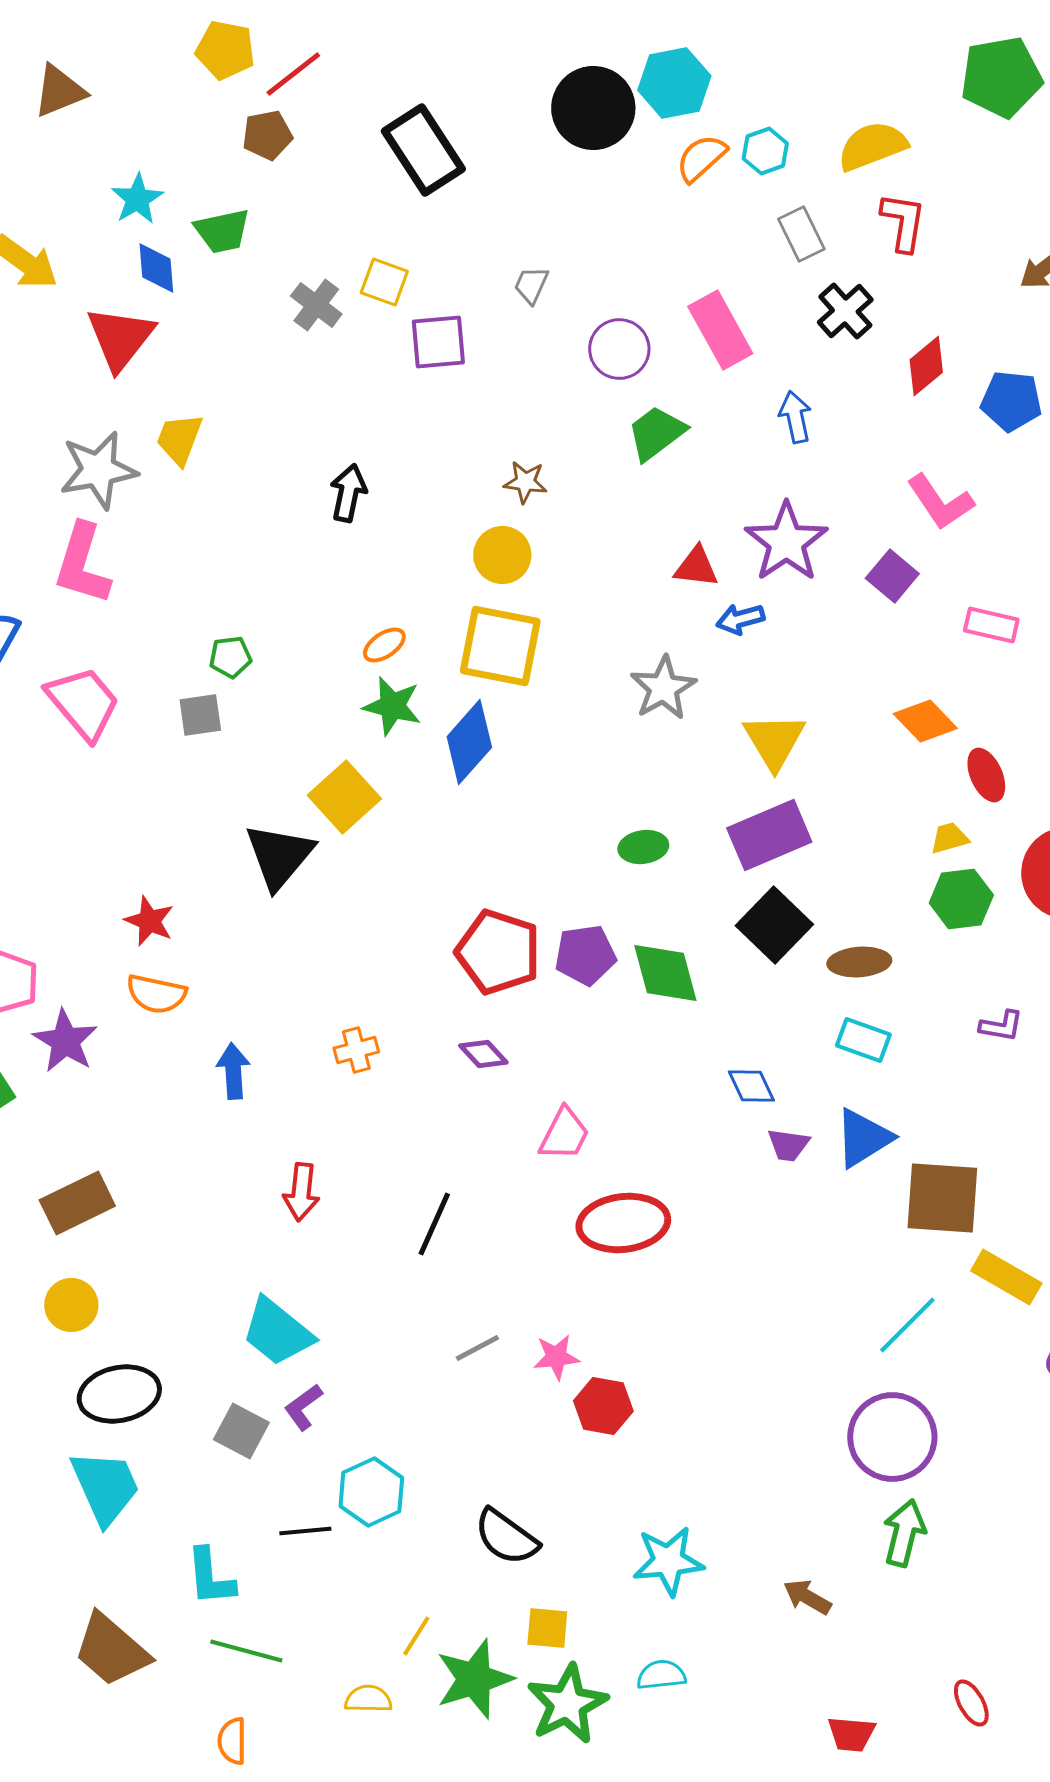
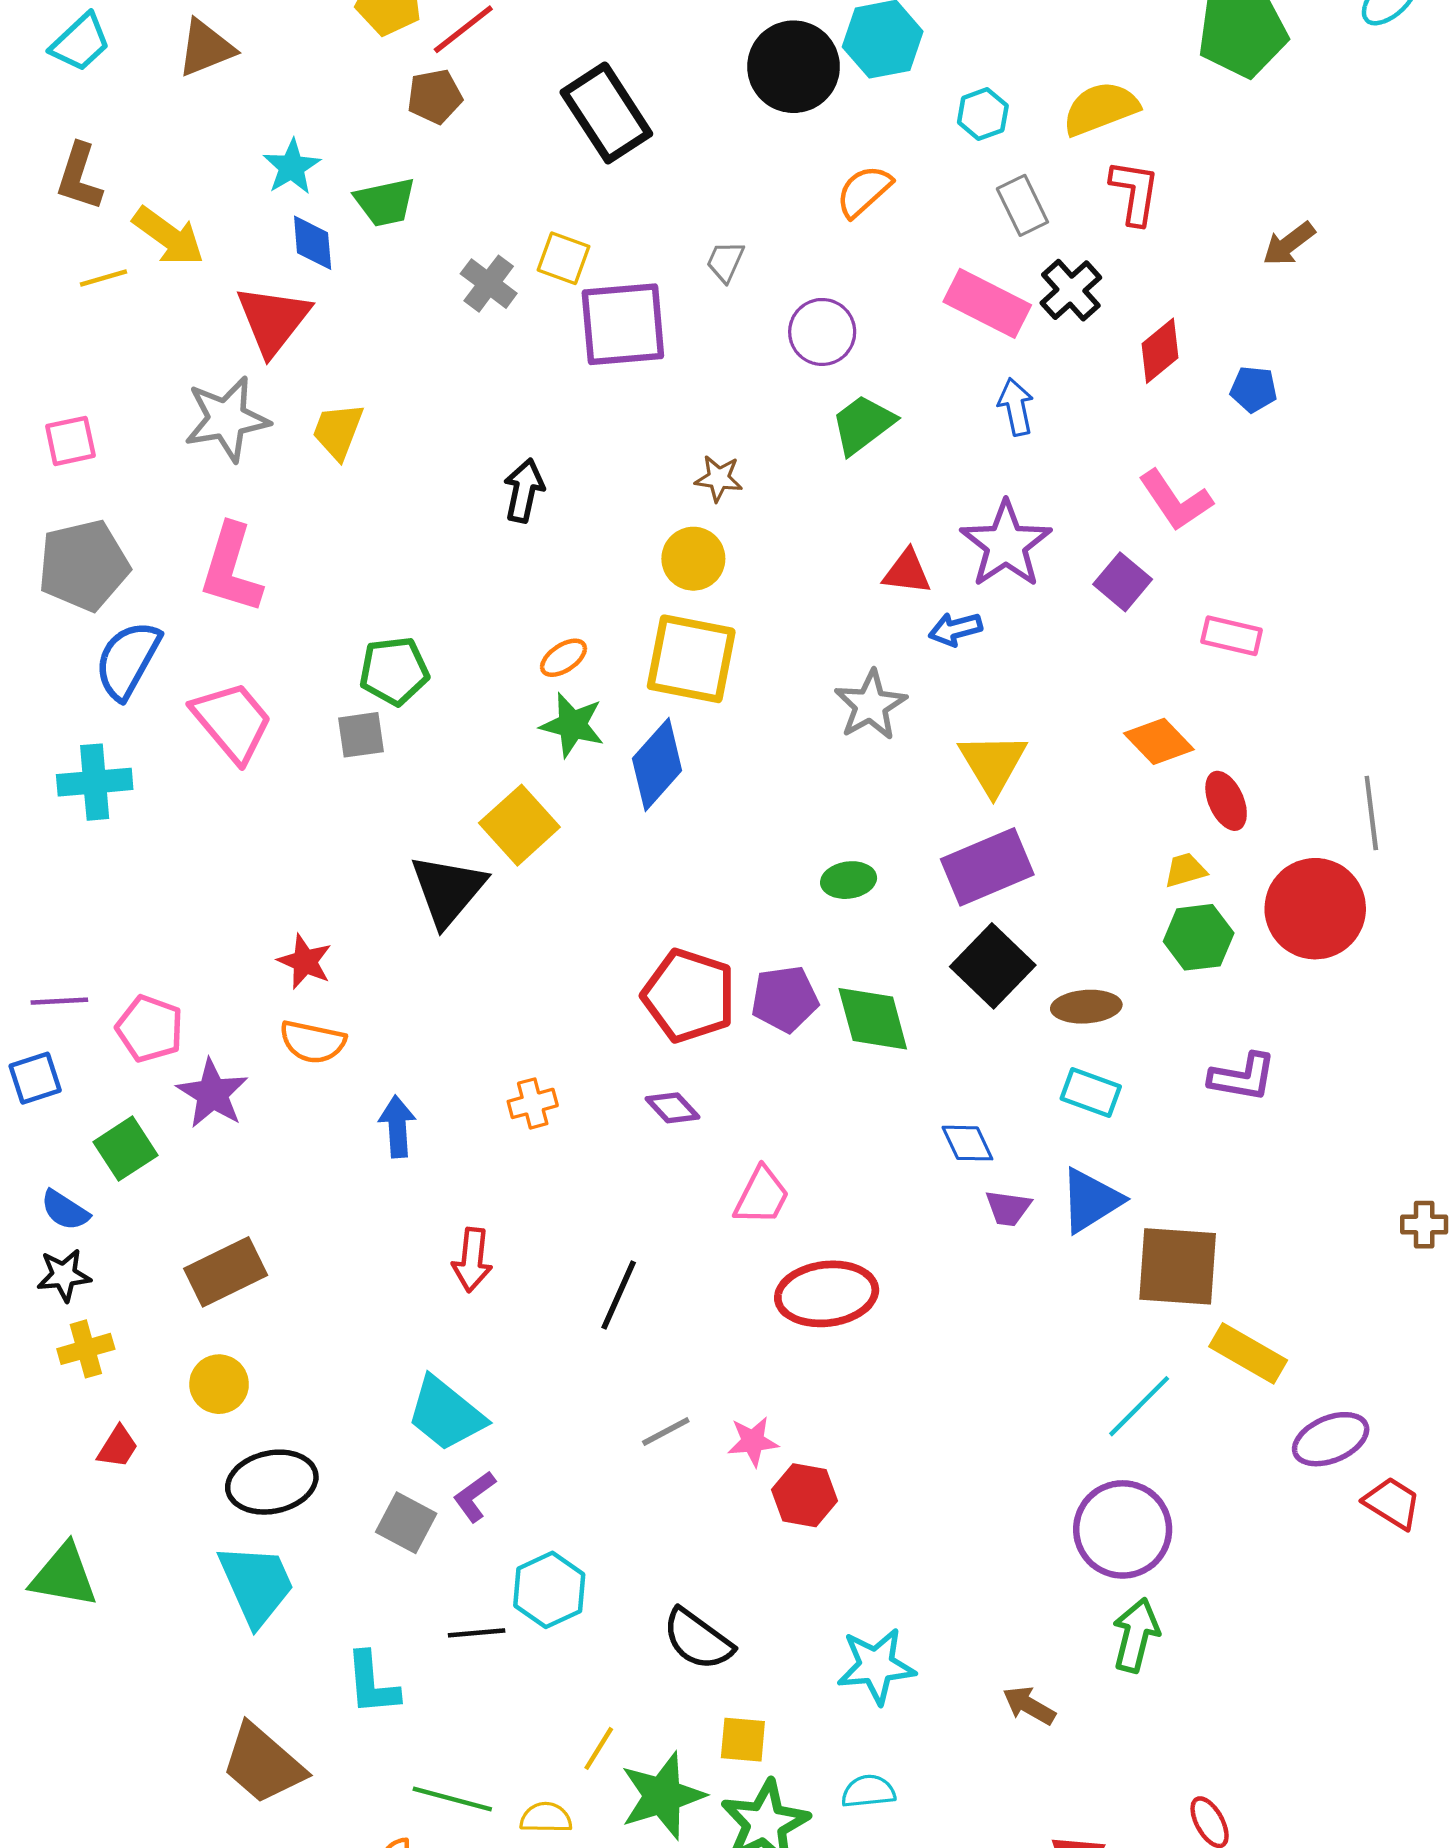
orange semicircle: (701, 158) -> (864, 191), moved
pink rectangle: (720, 330) -> (987, 303), moved, turned -34
purple square: (438, 342) -> (623, 324), size x1.4
blue pentagon: (1011, 401) -> (1254, 389), size x0.7
gray star: (98, 470) -> (227, 419), moved
green pentagon: (230, 657) -> (394, 671), size x1.5
purple L-shape: (1001, 1026) -> (1243, 1077), size x1.4
green line: (246, 1651) -> (452, 1799), moved

